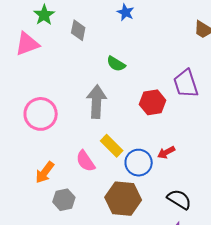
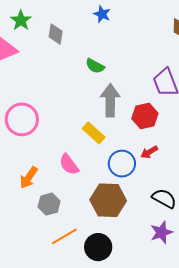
gray arrow: (96, 102) -> (110, 100), moved
red hexagon: (153, 102) -> (145, 116), moved
yellow rectangle: (112, 146) -> (94, 133), moved

